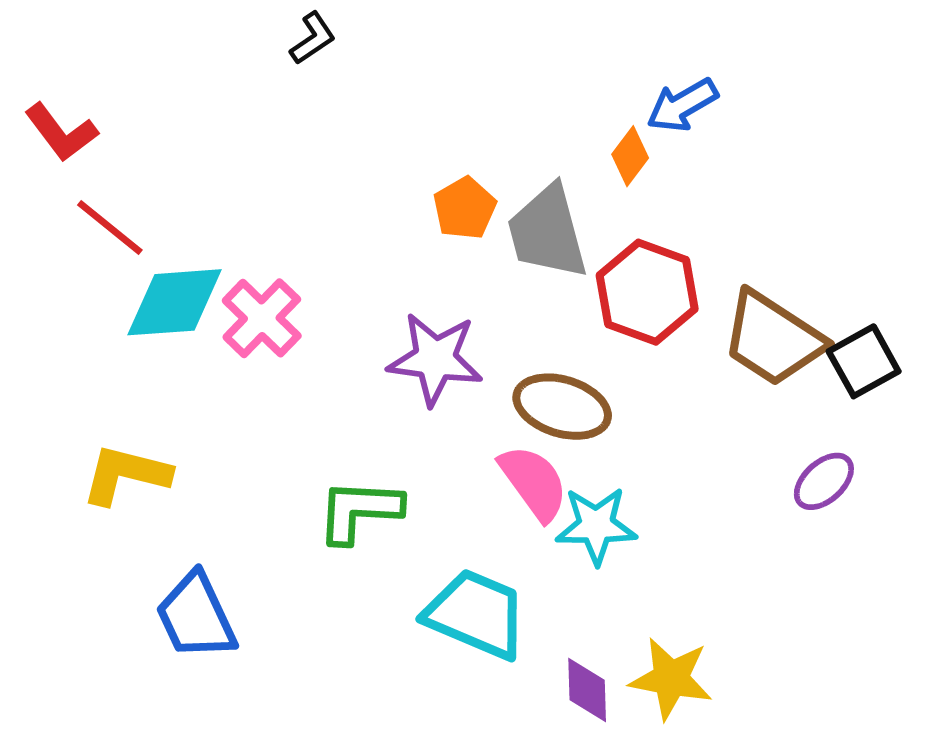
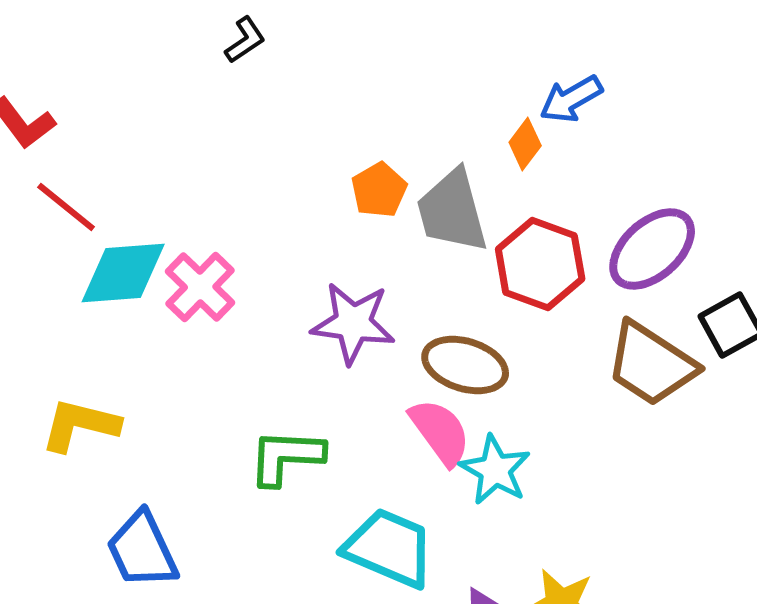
brown trapezoid: (773, 339) -> (651, 364), moved
purple ellipse: (824, 481) -> (652, 249), moved, size x1.6
cyan star: (596, 526) -> (495, 470), turned 30

